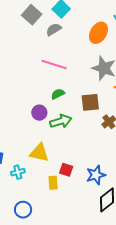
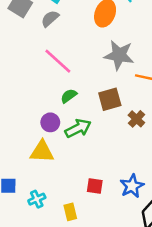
pink line: (54, 65) -> (58, 61), turned 35
yellow triangle: (39, 153) -> (42, 152), moved
yellow rectangle: (53, 183) -> (70, 212), moved

